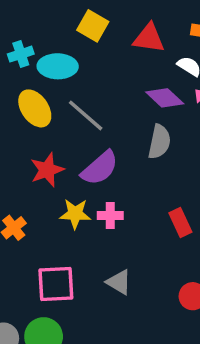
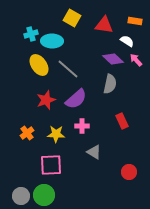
yellow star: (75, 214) -> (56, 134), moved
red rectangle: (180, 222) -> (122, 121), moved
gray triangle: (119, 282) -> (94, 152), moved

